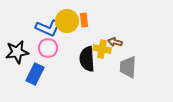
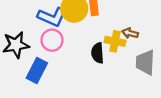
black semicircle: (87, 59) -> (97, 53), size x0.7

